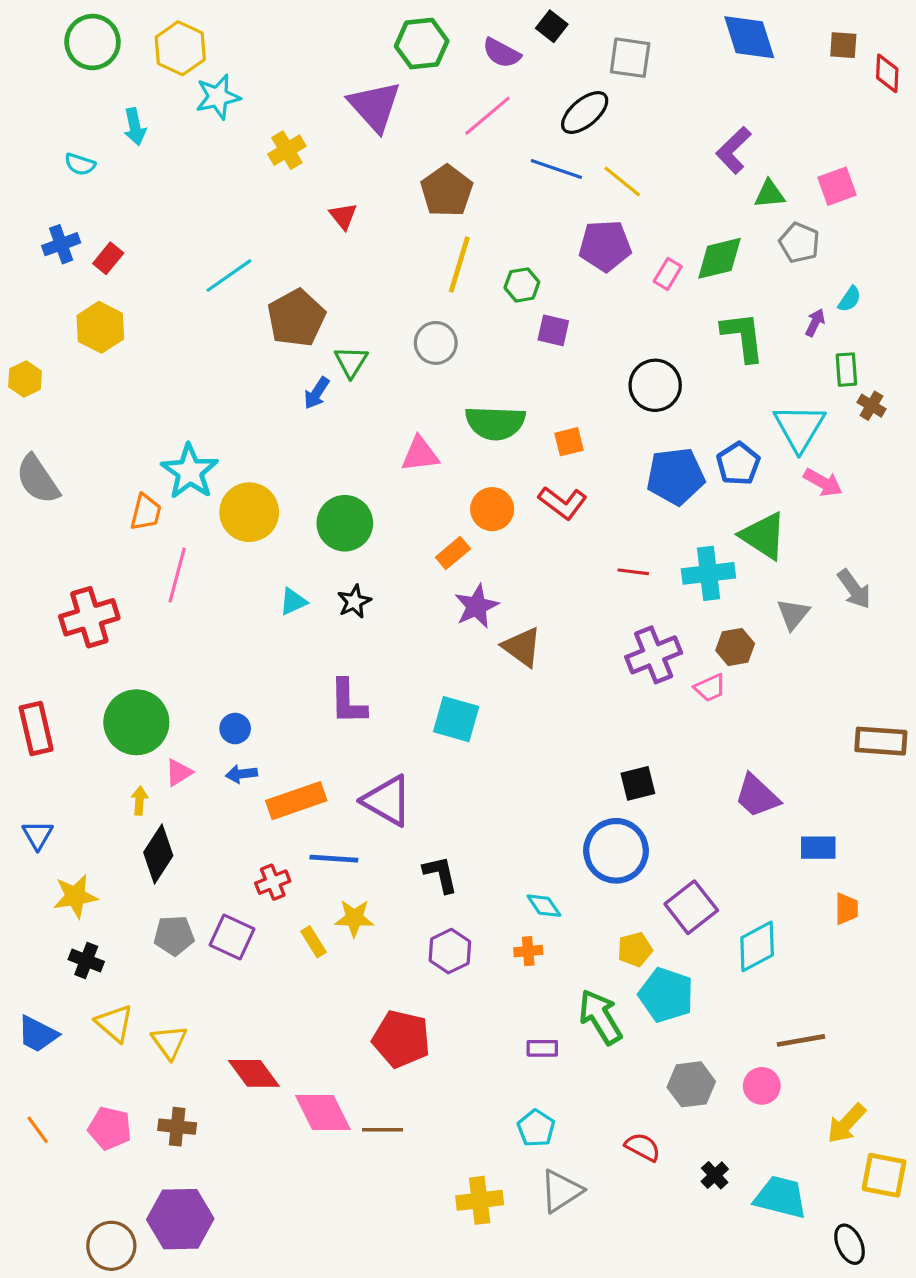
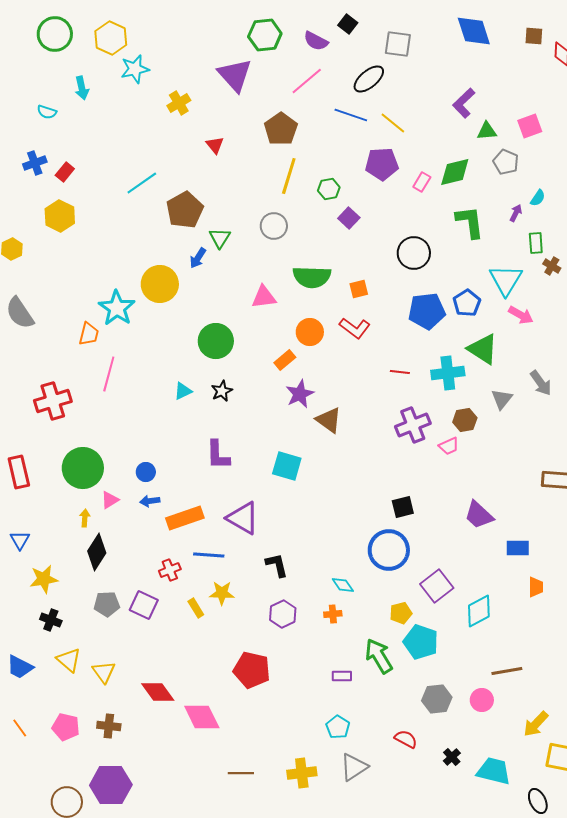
purple square: (553, 330) -> (349, 218), turned 30
yellow circle: (249, 512) -> (160, 284), moved
brown line: (382, 1130) -> (241, 773), moved

